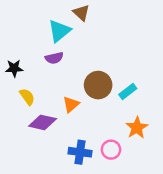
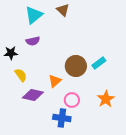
cyan triangle: (59, 31) -> (34, 15), moved
purple semicircle: (54, 58) -> (33, 41), moved
cyan rectangle: (128, 92) -> (99, 63), moved
pink circle: (111, 150) -> (72, 100), moved

